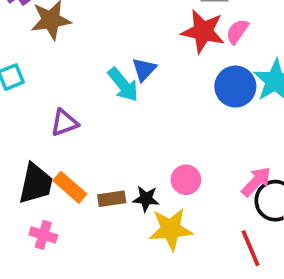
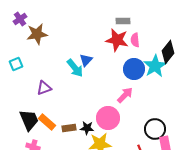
pink semicircle: (237, 31) -> (135, 40), turned -40
pink circle: (186, 180) -> (108, 118), size x1.5
pink arrow: (256, 182) -> (125, 95), moved
black trapezoid: (36, 184) -> (29, 120), turned -35

